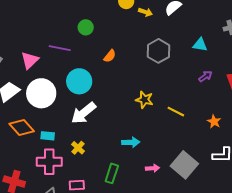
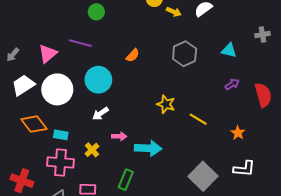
green circle: (86, 27) -> (96, 12), moved
white arrow: (83, 113) -> (100, 114), size x0.6
cyan arrow: (131, 142) -> (148, 148), size x1.4
pink arrow: (153, 168) -> (119, 136), moved

